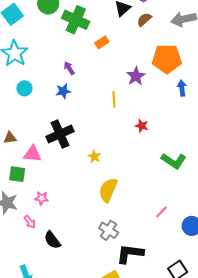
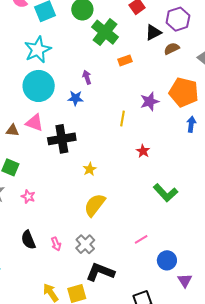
cyan circle: (24, 88) -> (39, 86), size x2.0
pink triangle: (32, 154) -> (34, 123), moved
pink arrow: (30, 222) -> (56, 244), moved

